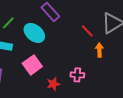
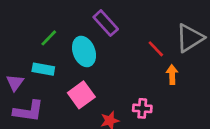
cyan ellipse: (34, 33) -> (84, 51), turned 30

